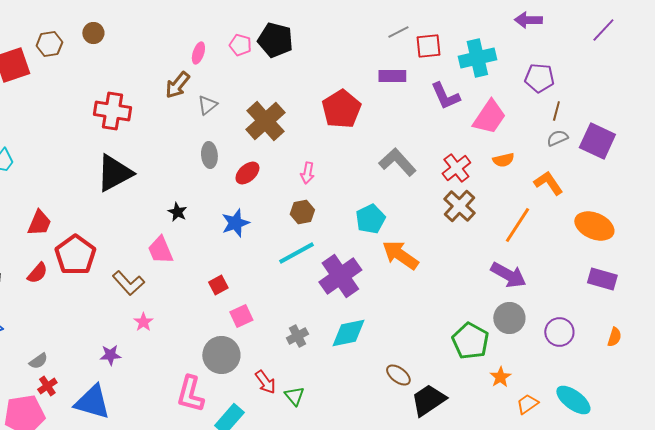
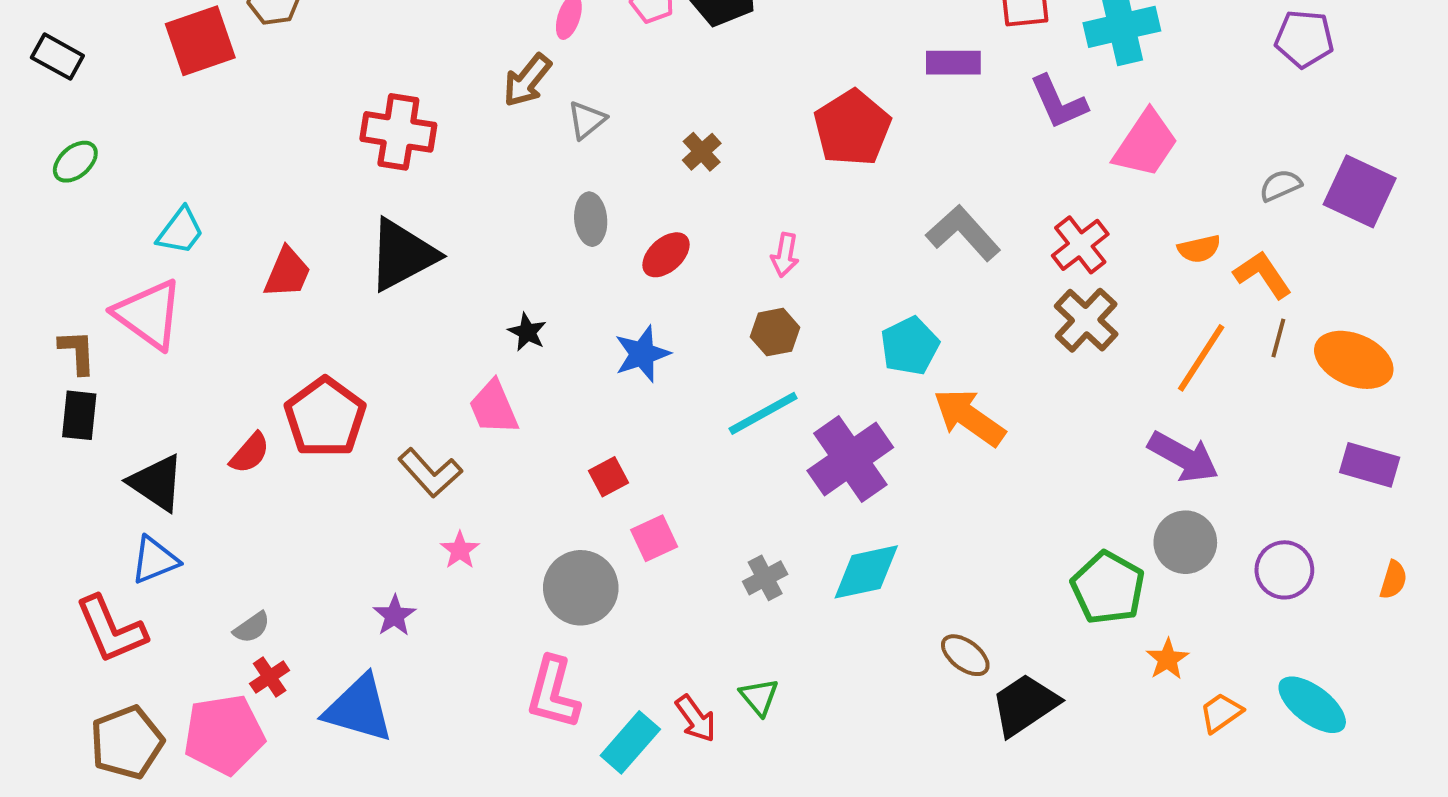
purple pentagon: (539, 78) -> (1304, 39), moved
brown line: (556, 111) -> (1278, 338), moved
brown cross: (265, 121) -> (702, 152), size x0.5
orange semicircle: (503, 160) -> (1199, 249), moved
red trapezoid: (39, 223) -> (287, 273), moved
purple star: (110, 355) -> (394, 616), turned -30
gray circle: (221, 355) -> (581, 588), moved
red arrow: (265, 382) -> (696, 719), moved

